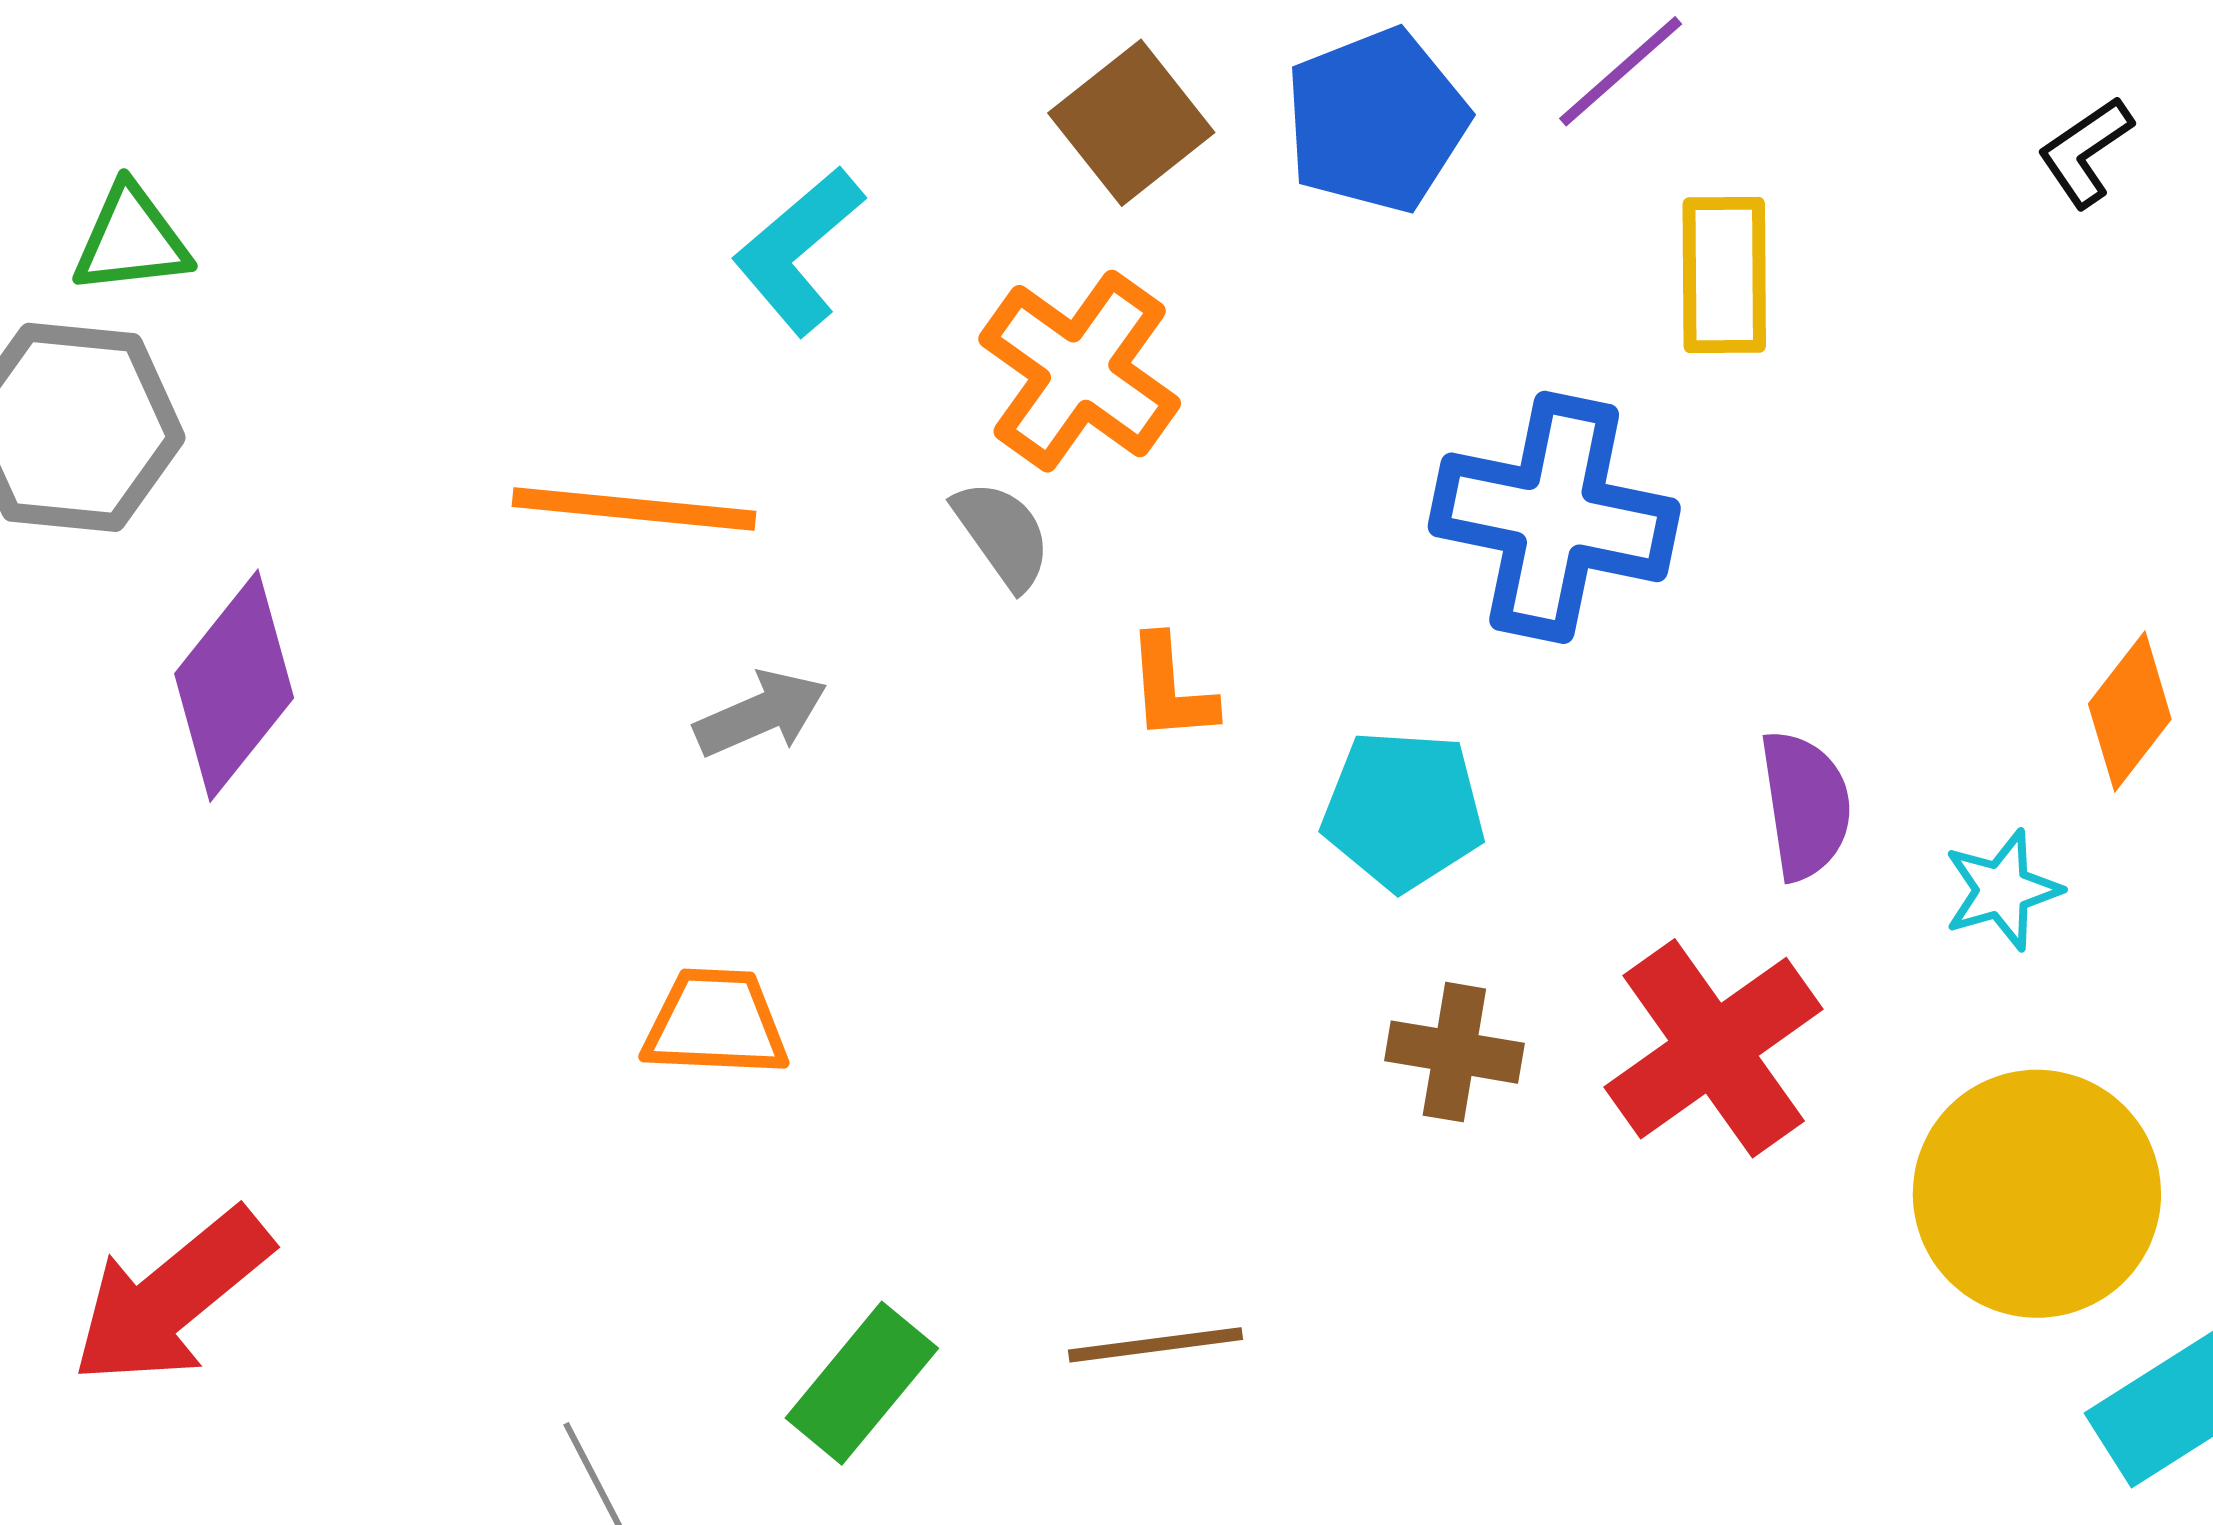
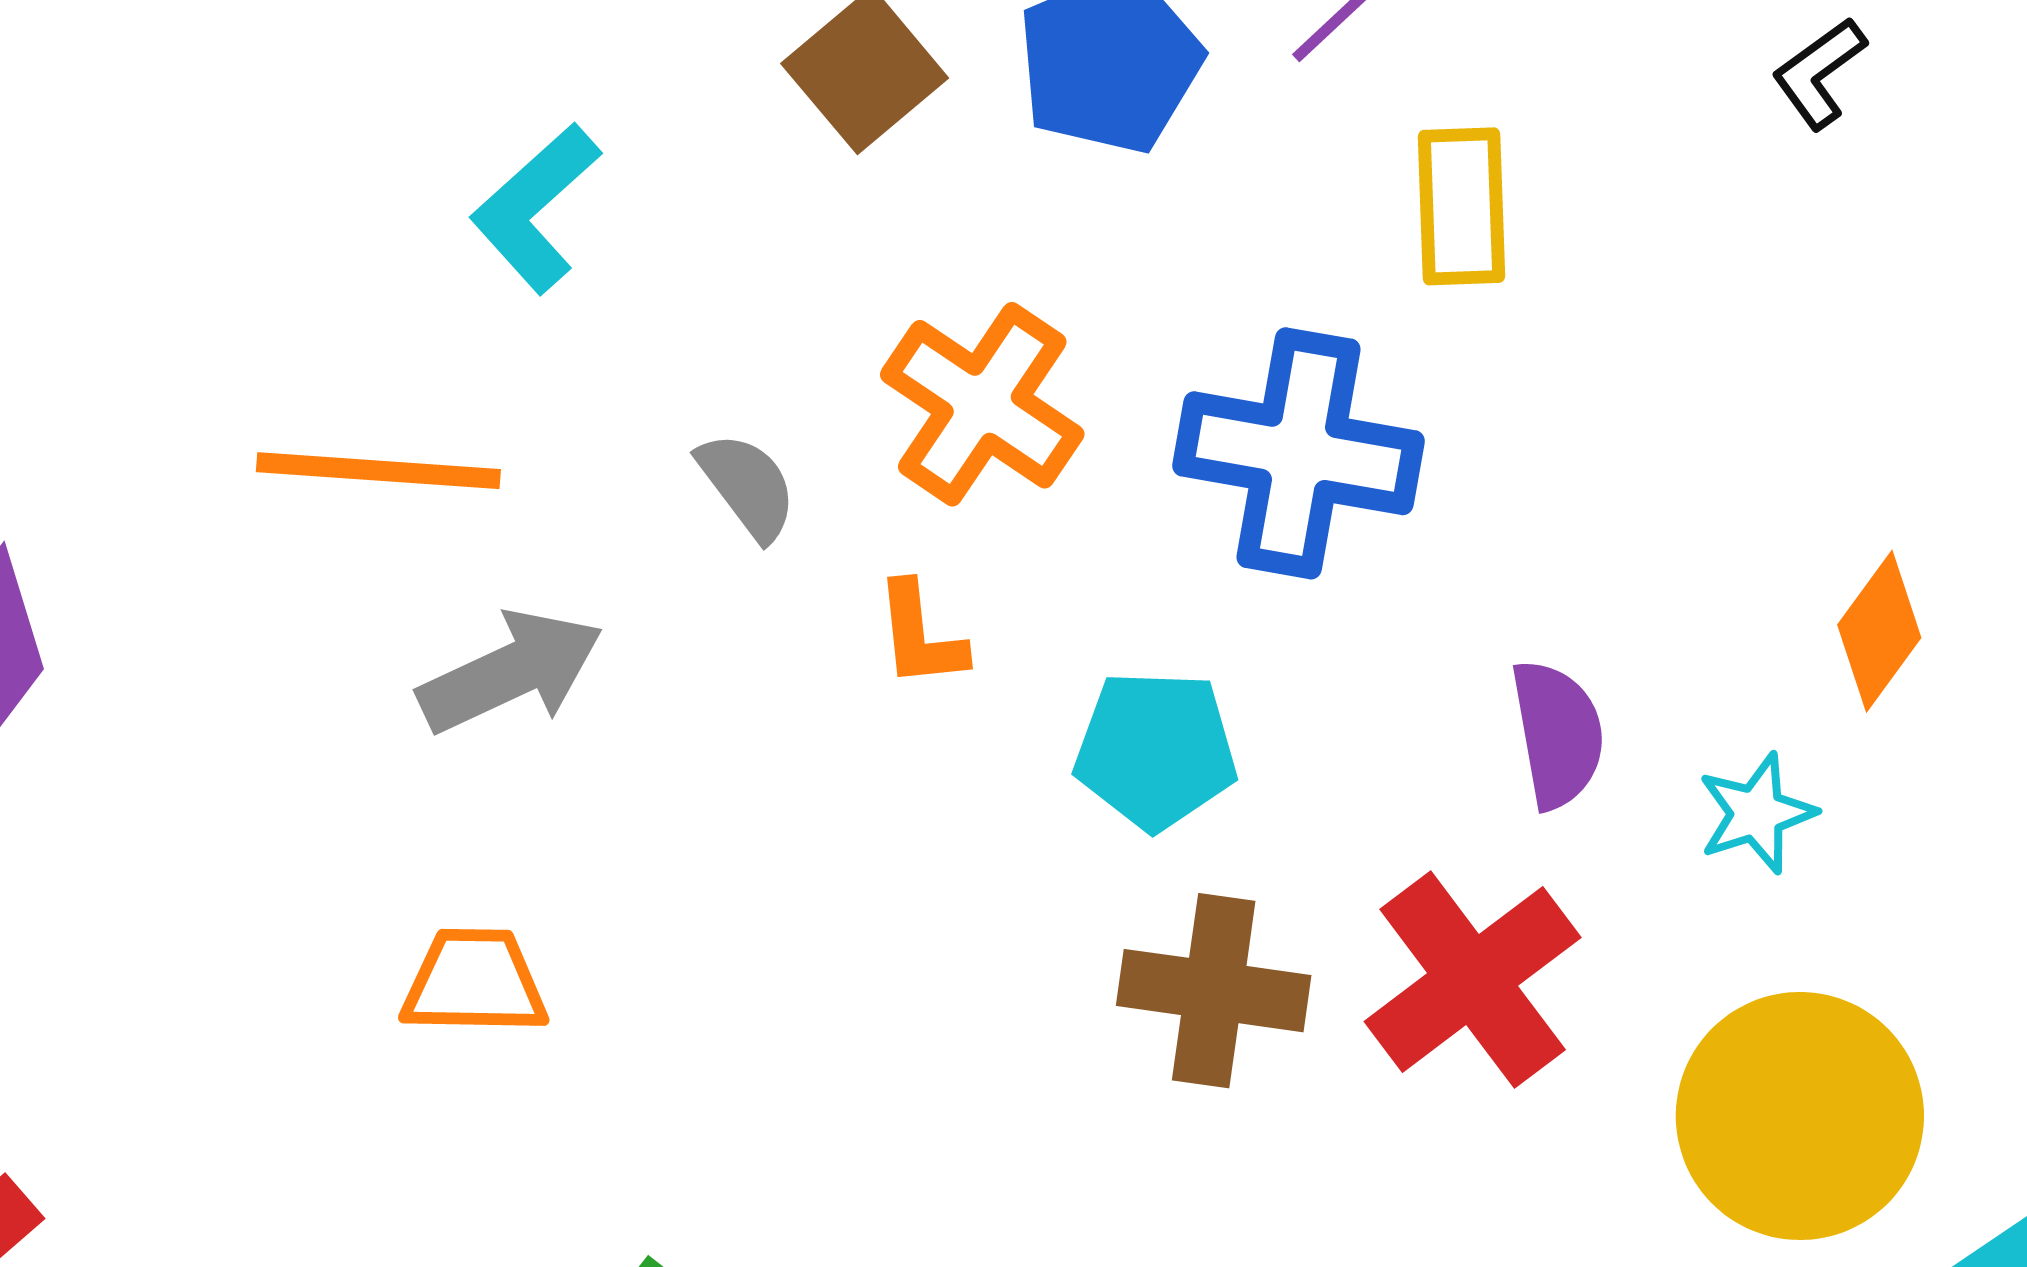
orange cross: (1080, 371) -> (982, 404), moved
gray arrow: (761, 714) -> (511, 672), size x1.4
brown cross: (1454, 1052) -> (1214, 991), size x1.4

